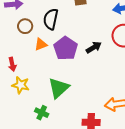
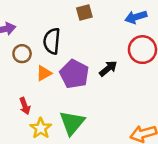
red arrow: (12, 64) -> (25, 106), moved
yellow star: (21, 85) -> (41, 128), moved, turned 30

